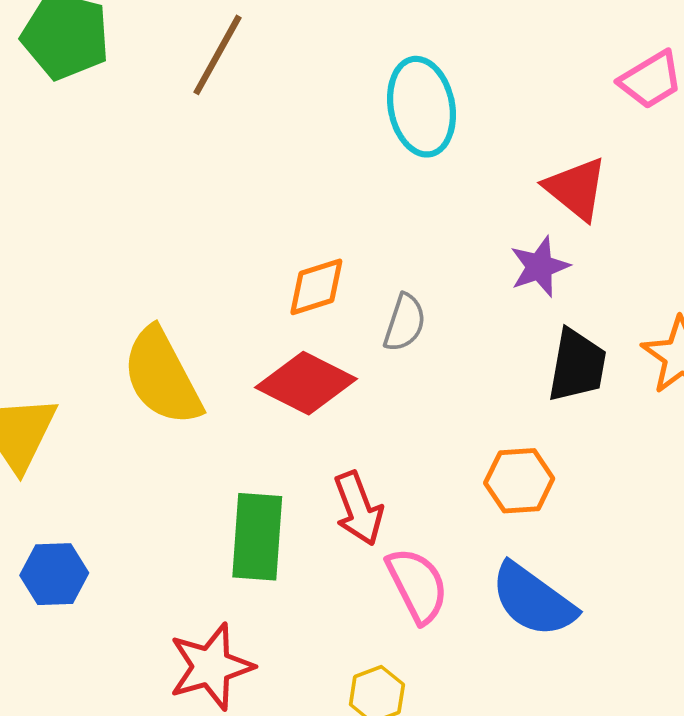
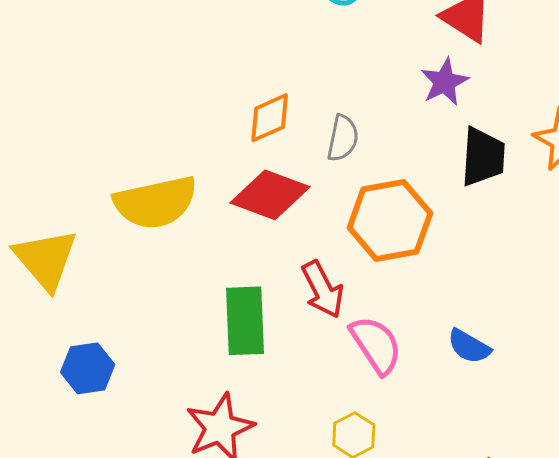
yellow semicircle: (162, 377) -> (156, 202), turned -68
orange hexagon: (519, 481) -> (390, 221), moved, size x1.5
blue semicircle: (533, 600) -> (469, 346), size x0.6

